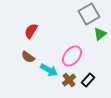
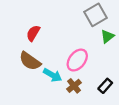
brown semicircle: (28, 57) -> (30, 61), size x1.5
black rectangle: (88, 80) -> (105, 86), moved

